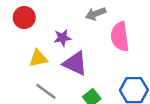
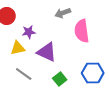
purple star: (62, 38) -> (29, 32), moved

